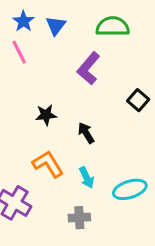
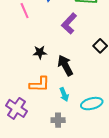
black arrow: (86, 133) -> (65, 65), size x1.5
orange L-shape: (48, 164) -> (40, 84), turned 120

